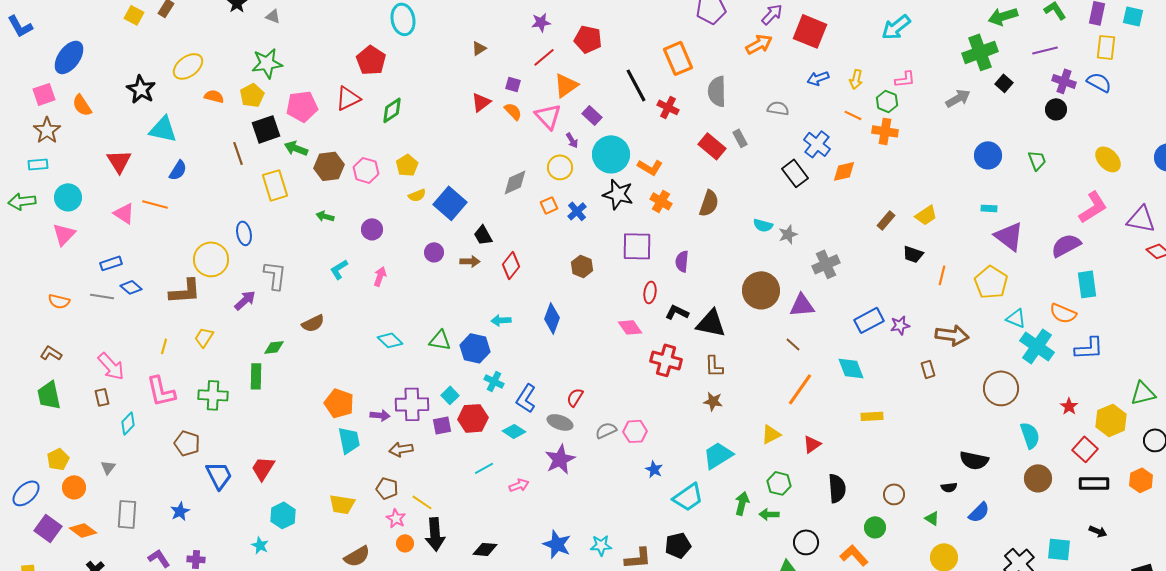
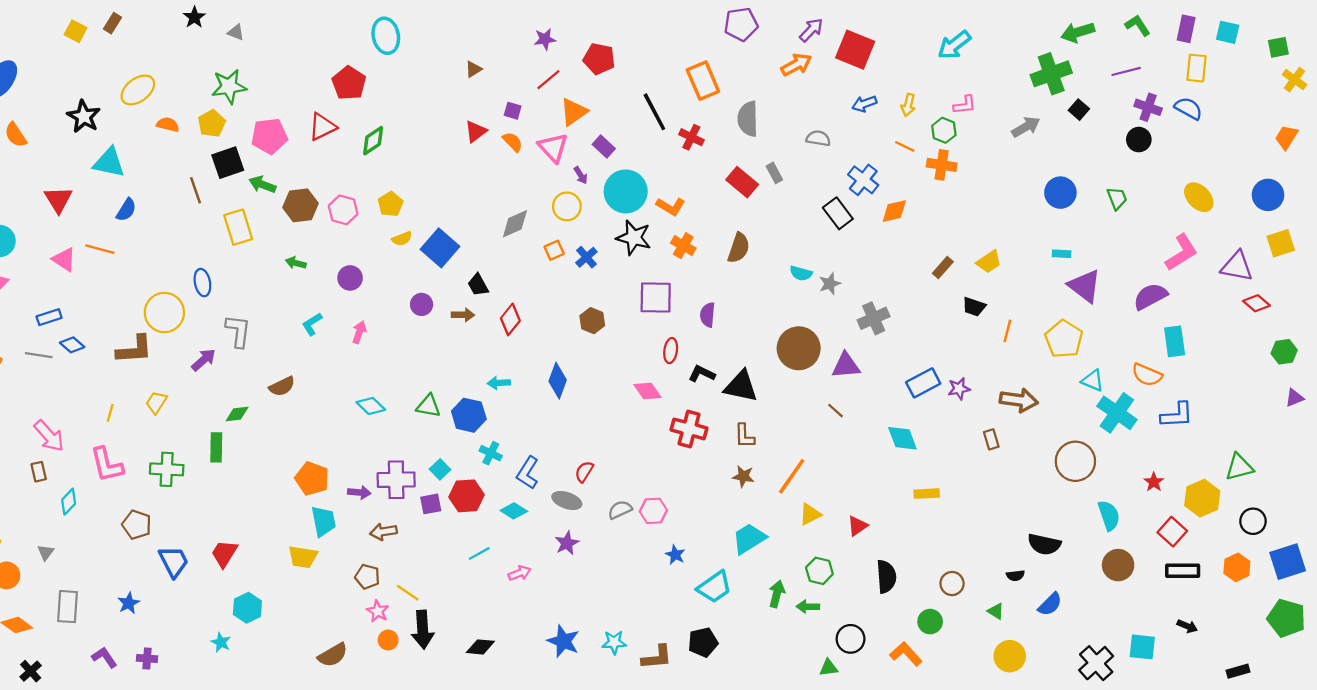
orange line: (800, 389) -> (792, 476), moved
purple star: (560, 459) -> (567, 543), size x0.7
yellow trapezoid: (342, 504) -> (303, 557), moved

